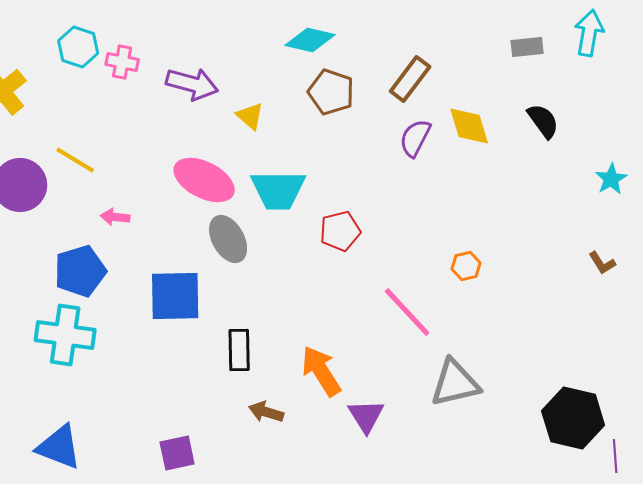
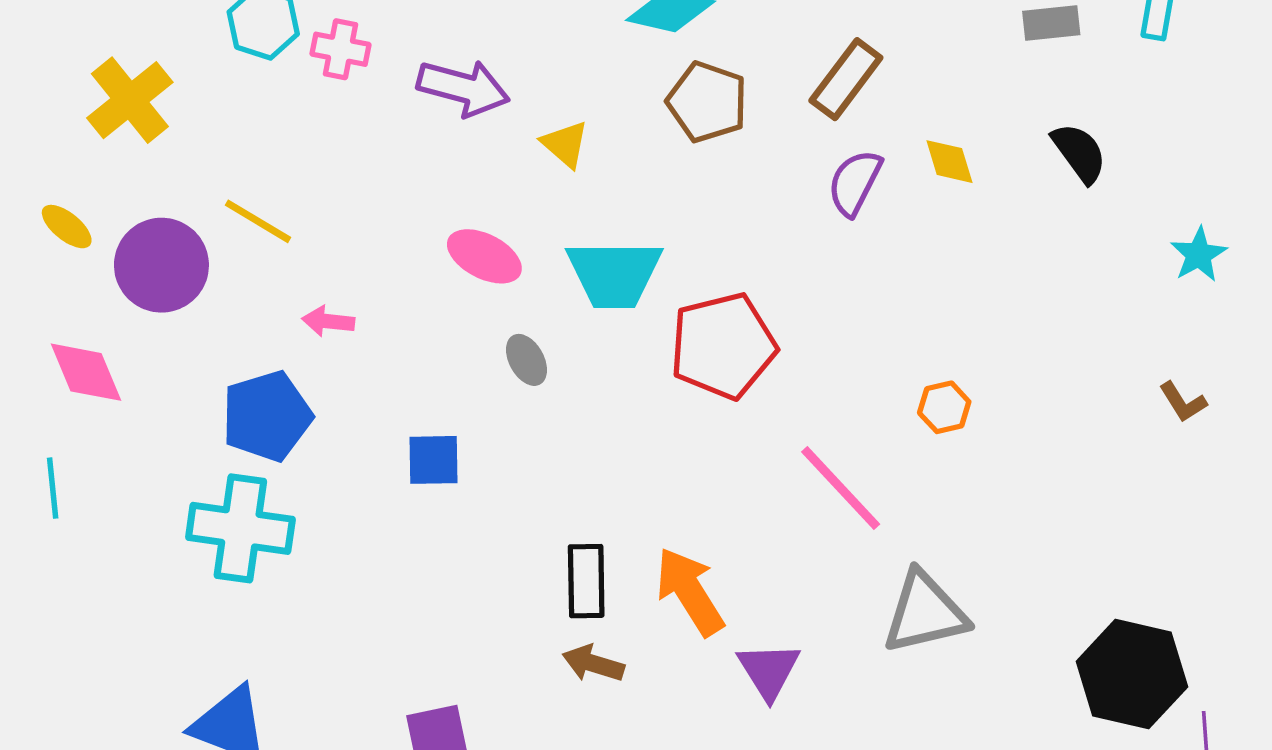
yellow diamond: (469, 126) -> (949, 162), size x0.7
pink ellipse: (204, 180) -> (484, 256), size x0.7
red pentagon: (340, 231) -> (723, 346), size x1.5
gray ellipse: (228, 239) -> (527, 360), size x0.6
blue square: (175, 296) -> (433, 460), size x0.6
black rectangle: (239, 350) -> (586, 581), moved

